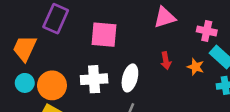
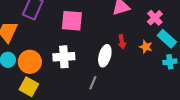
pink cross: (207, 31) -> (155, 18), turned 35
white ellipse: (130, 78) -> (105, 56), moved

